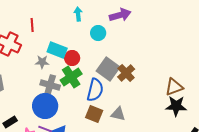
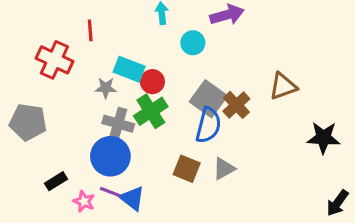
brown triangle: (174, 87) -> (283, 86), moved
blue semicircle: (95, 90) -> (208, 125), moved
black star: (176, 106) -> (323, 138), moved
gray triangle: (118, 114) -> (224, 169), turned -42

